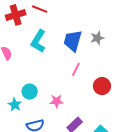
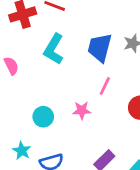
pink star: (57, 101) -> (82, 110), moved
cyan star: (15, 105) -> (22, 151), moved

